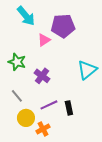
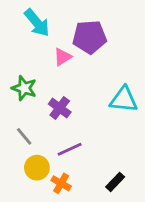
cyan triangle: (87, 70) -> (124, 99), turned 45
black rectangle: (69, 108) -> (115, 182), moved, turned 56
orange cross: (43, 129) -> (61, 183), turned -32

